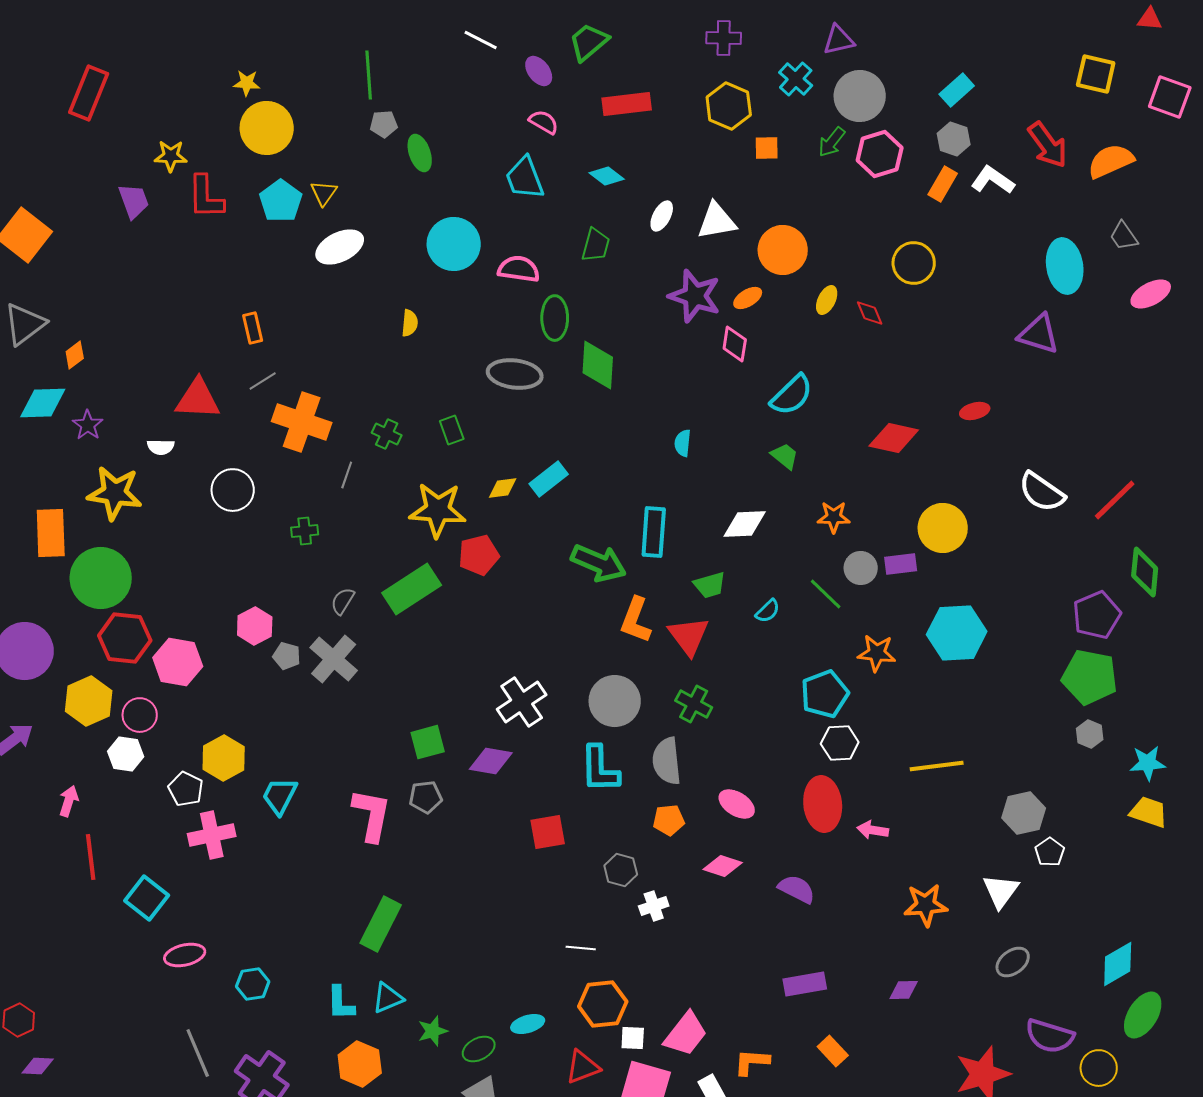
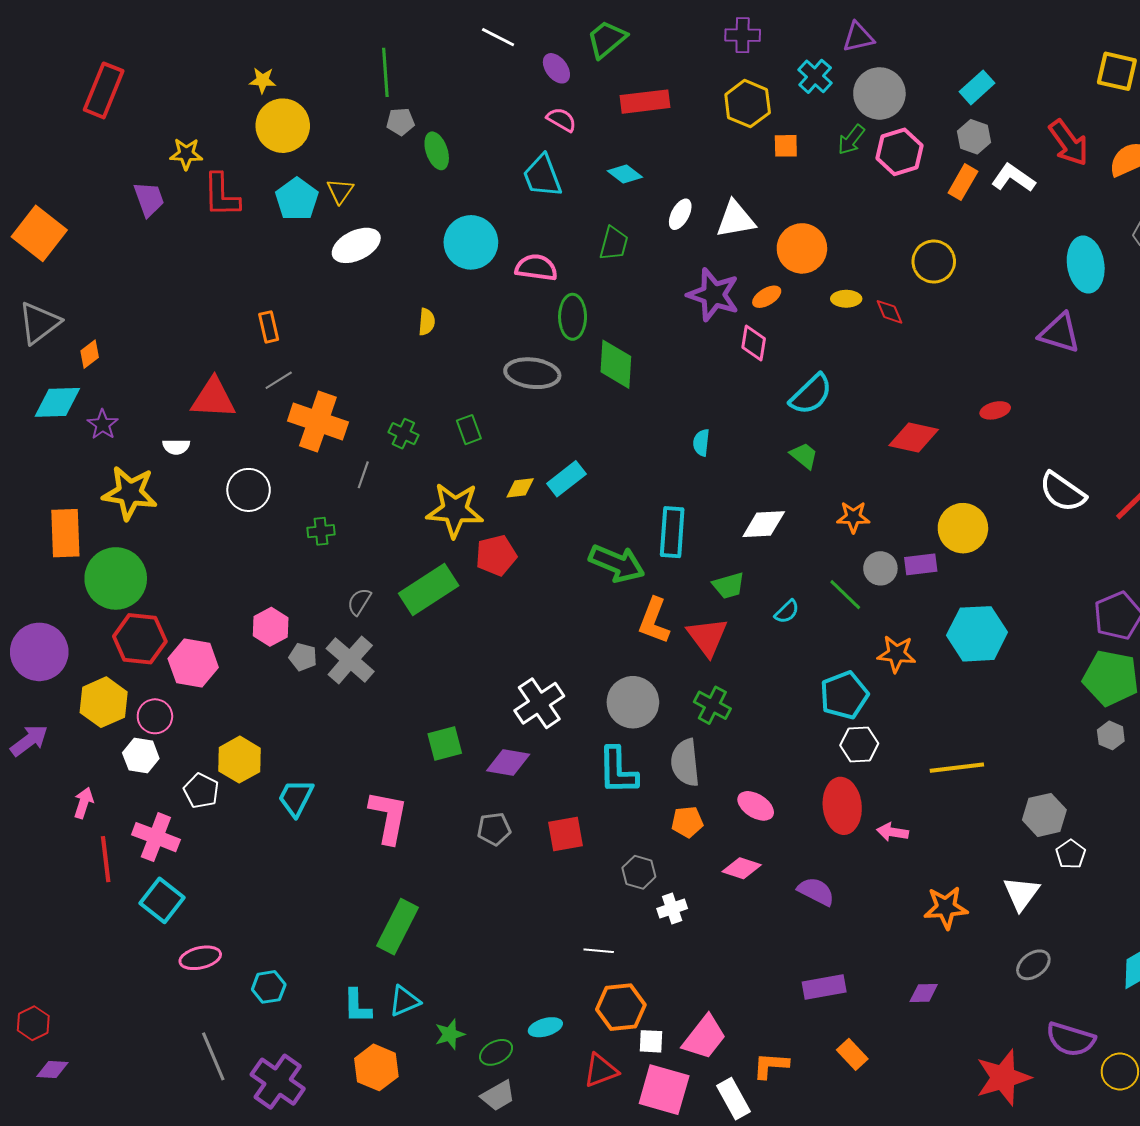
yellow ellipse: (827, 300) -> (846, 299), turned 64
gray pentagon: (426, 797) -> (494, 829), moved
pink cross: (212, 835) -> (156, 837), moved, turned 33

